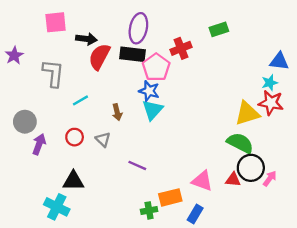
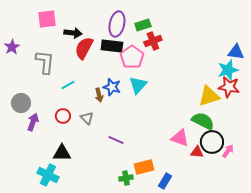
green rectangle: (219, 29) -> (143, 25), moved
cyan star: (270, 83) -> (228, 70), size x1.5
blue star: (149, 91) -> (112, 87), moved
cyan triangle: (153, 110) -> (138, 85), moved
pink triangle: (202, 181) -> (180, 138), moved

